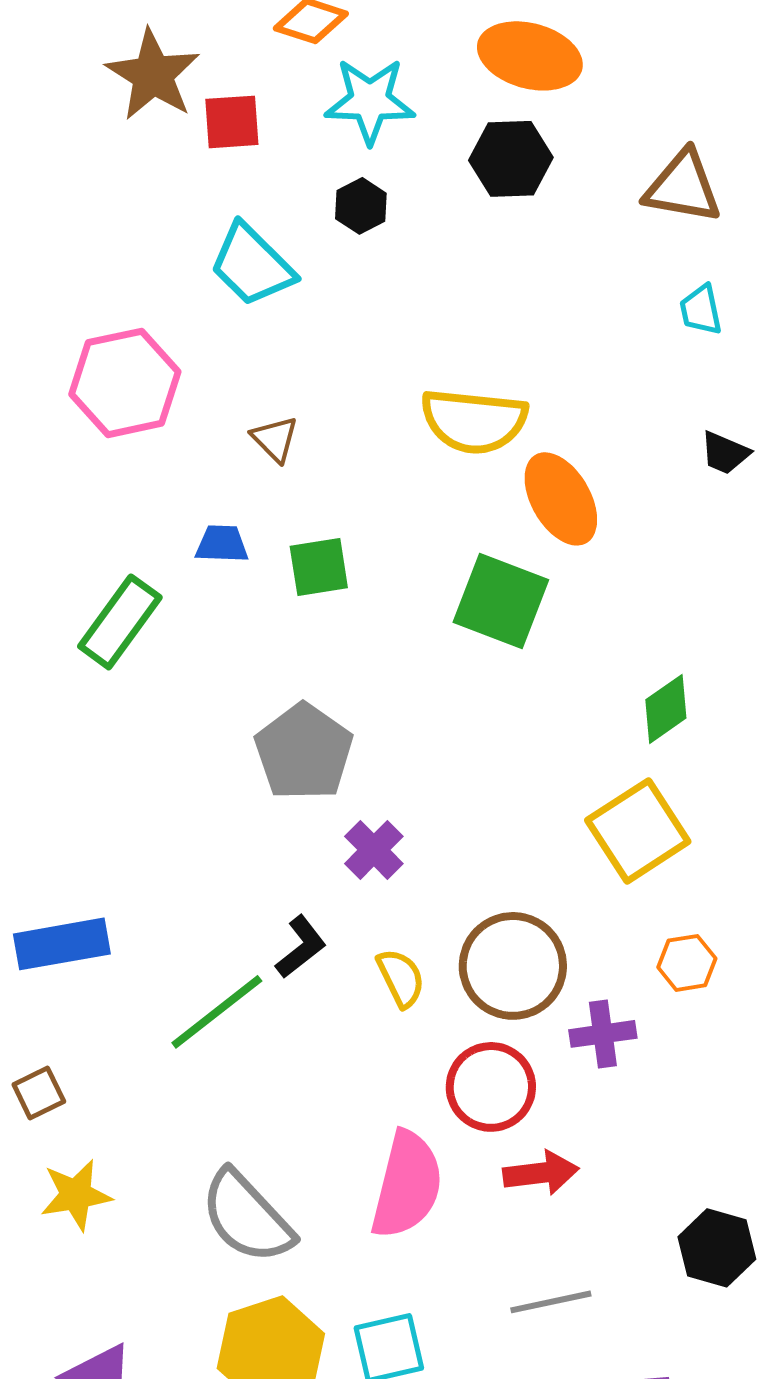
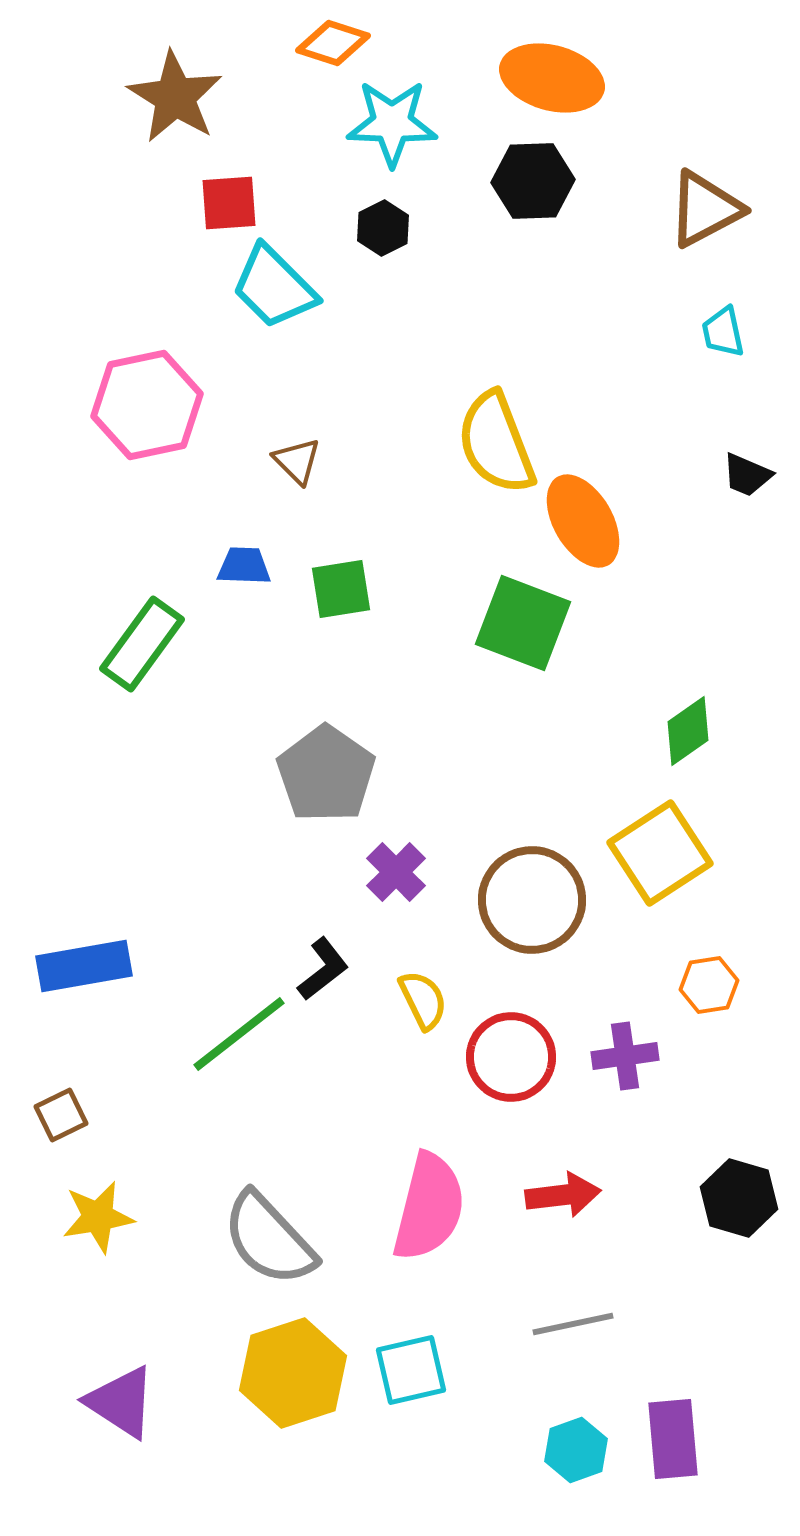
red square: (232, 122) -> (229, 203), moved
brown triangle: (683, 187) -> (705, 209), turned -38
yellow semicircle: (474, 421) -> (496, 443), turned 63
brown circle: (513, 966) -> (532, 900), moved
red circle: (491, 1087) -> (511, 1057), moved
black hexagon: (717, 1248) -> (739, 1198), moved

